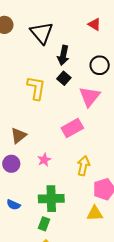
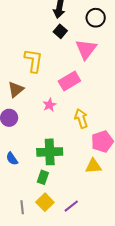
yellow L-shape: (36, 88) -> (34, 61), moved
pink star: (44, 160) -> (50, 105), moved
yellow arrow: (83, 166) -> (81, 118), turned -30
blue semicircle: (13, 205) -> (12, 159), turned 32

